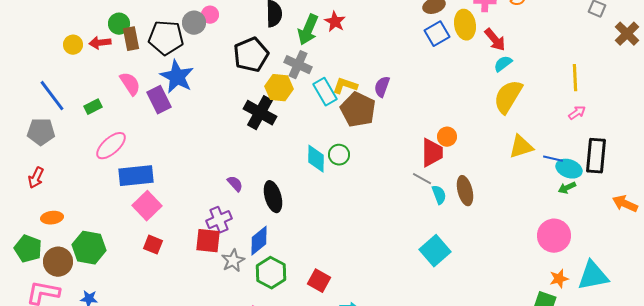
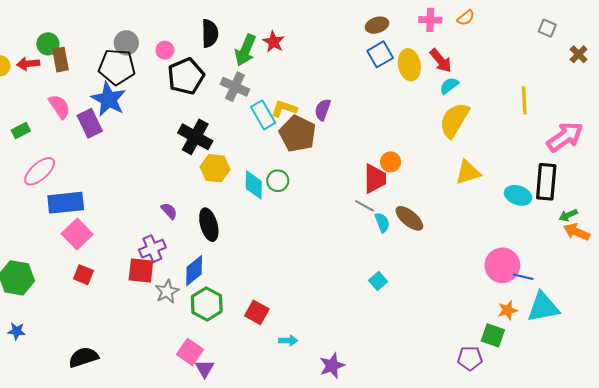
pink circle: (210, 15) -> (165, 50), moved
yellow ellipse: (465, 25) -> (409, 65), moved
brown cross: (627, 34) -> (579, 54), size x0.7
black pentagon: (166, 38) -> (117, 67), moved
yellow hexagon: (279, 88) -> (215, 168), moved
pink arrow: (577, 113) -> (565, 137), moved, size x2.0
blue line: (553, 159) -> (523, 277), moved
green arrow: (567, 188) -> (568, 215), moved
brown ellipse: (465, 191) -> (409, 218), turned -36
cyan square: (435, 251) -> (378, 281), size x0.6

